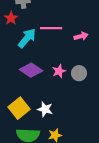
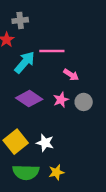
pink arrow: (81, 36) -> (71, 75), moved, turned 48

